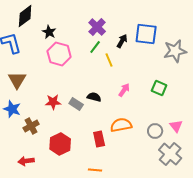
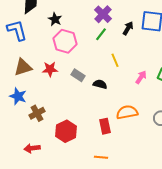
yellow line: (109, 60) -> (115, 60), moved
brown triangle: (17, 80) -> (23, 67), turned 42
pink arrow: (124, 90) -> (141, 77), moved
red star: (53, 102) -> (50, 69), moved
gray rectangle: (76, 104) -> (78, 75), moved

